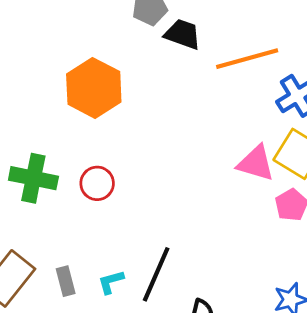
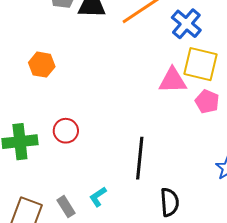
orange hexagon: (94, 88) -> (42, 65), size x0.6
black line: (156, 274) -> (140, 158), moved

